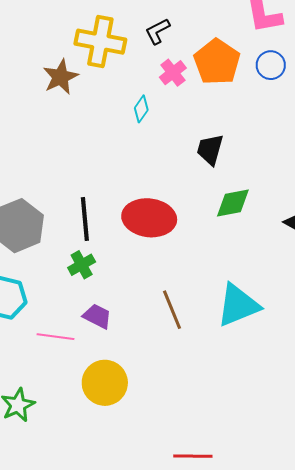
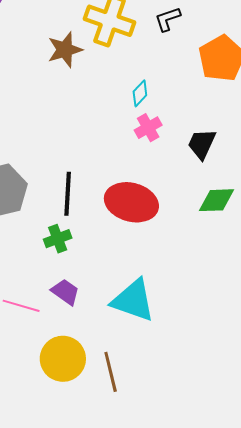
pink cross: (173, 73) -> (148, 128), moved
cyan triangle: (238, 305) -> (133, 300), moved, turned 33
brown line: (172, 310) -> (111, 372), moved

